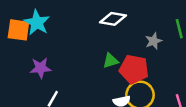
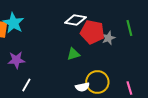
red pentagon: (134, 69) -> (92, 32), moved

